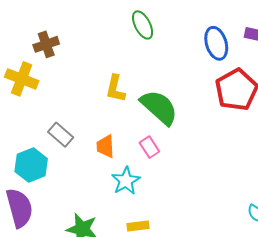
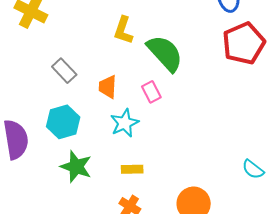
cyan hexagon: (31, 165) -> (63, 122), moved

